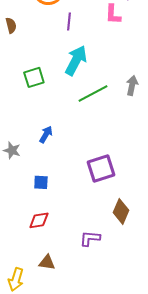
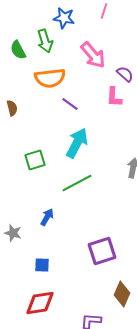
purple line: (69, 21) -> (70, 104), turned -60
green line: (93, 93) -> (77, 183), moved
red diamond: (39, 220) -> (40, 303), size x1.4

